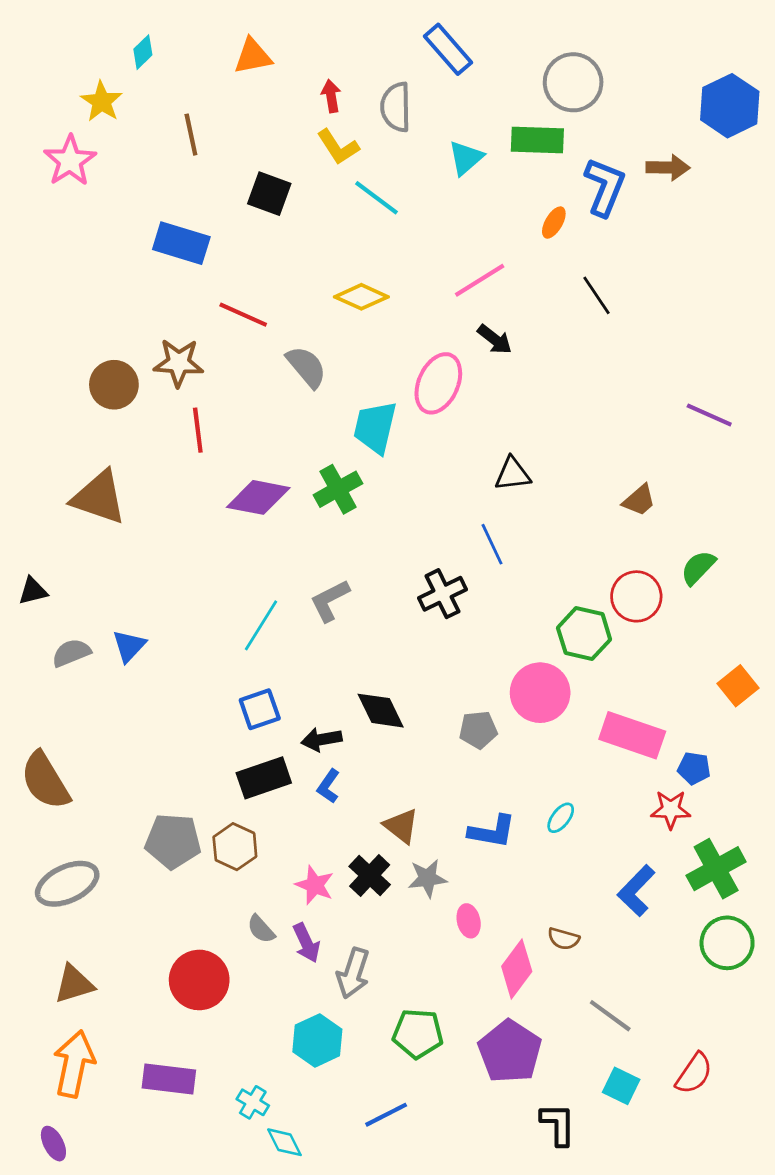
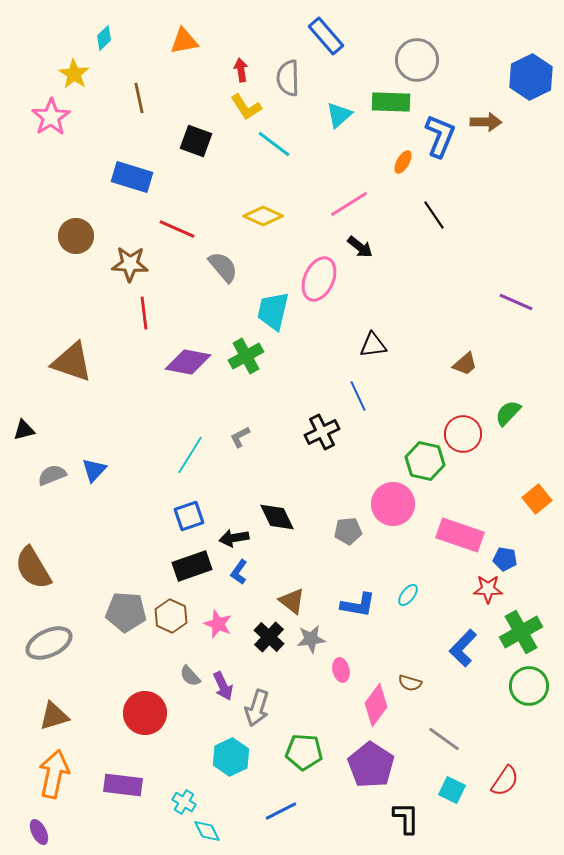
brown circle: (114, 385) -> (76, 236), moved
gray L-shape: (330, 601) -> (240, 437), size x0.7
pink star: (315, 885) -> (218, 624), moved

